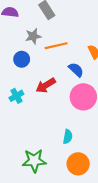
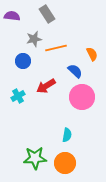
orange circle: (78, 164) -> (65, 163), moved

